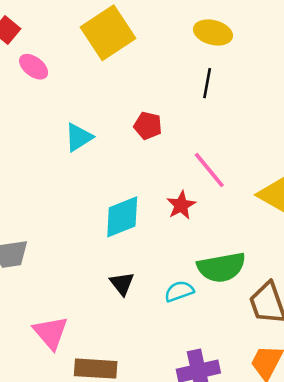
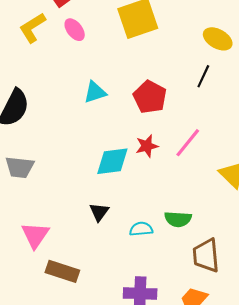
red pentagon: (148, 126) -> (150, 97), size x1.5
pink line: (209, 170) -> (188, 143), turned 64
red star: (181, 205) -> (147, 146), moved
green semicircle: (221, 267) -> (178, 219), size x0.7

